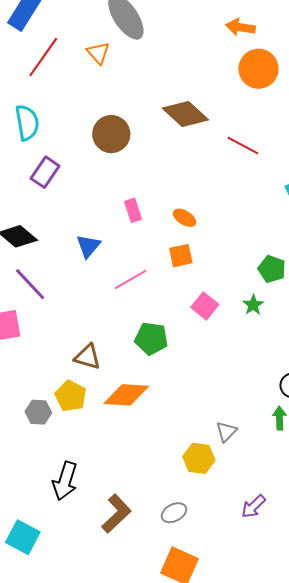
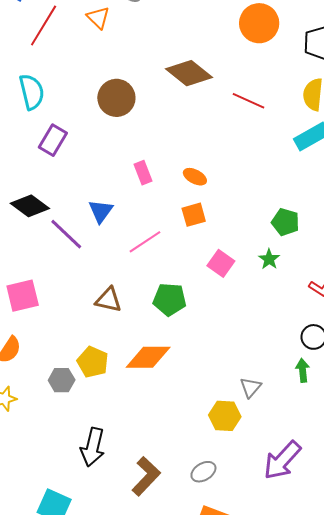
purple line: (30, 284) -> (66, 234), moved
brown triangle: (88, 357) -> (108, 300), moved
purple arrow: (253, 506) -> (282, 460), size x1.6

